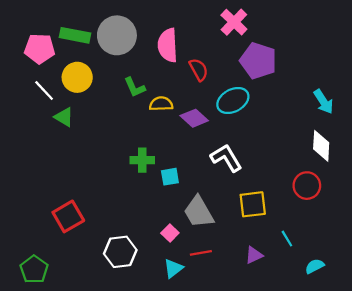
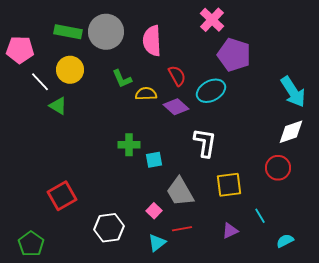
pink pentagon: (40, 49) -> (20, 50), moved
red semicircle: (199, 70) -> (177, 76), moved
cyan arrow: (323, 102) -> (293, 92), size x1.4
white diamond: (321, 146) -> (291, 132), turned 68
white L-shape: (226, 158) -> (205, 143), turned 40

